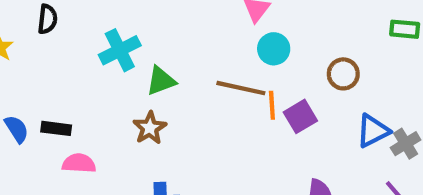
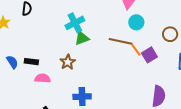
cyan cross: (120, 50) -> (75, 23), moved
orange line: (272, 105) -> (136, 50), turned -32
brown star: (150, 128) -> (68, 62), moved

